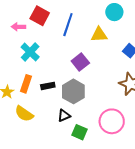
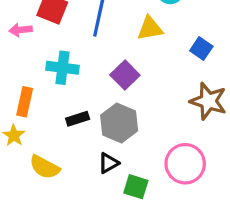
cyan cross: (30, 52) -> (63, 68), moved, turned -30
orange rectangle: (26, 84) -> (25, 102), moved

